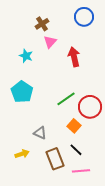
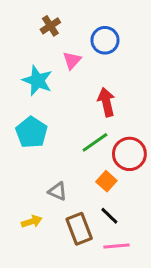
blue circle: (84, 17) -> (105, 40), moved
brown cross: (42, 24) -> (50, 26), moved
cyan star: (26, 56) -> (37, 81), size x1.5
red arrow: (74, 57) -> (106, 102), moved

